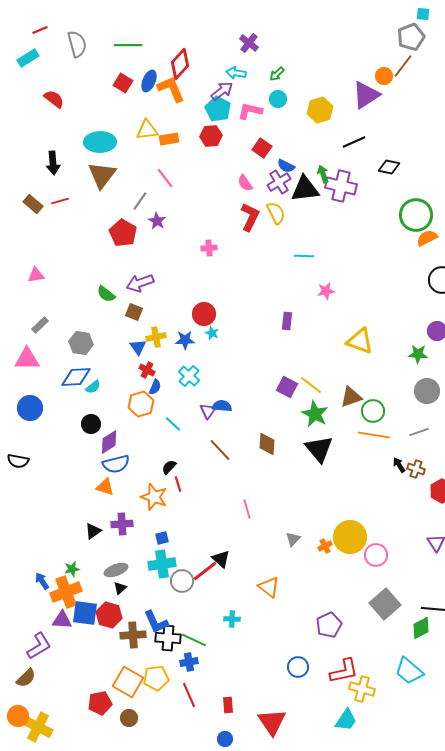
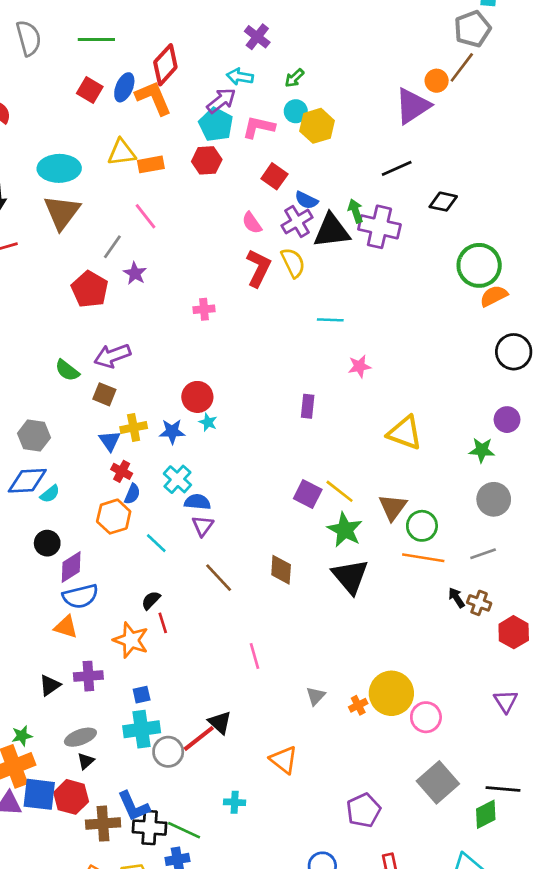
yellow hexagon: (320, 110) -> (317, 126), moved
brown triangle: (351, 397) -> (393, 507), turned -35
blue semicircle: (222, 406) -> (197, 502), moved

